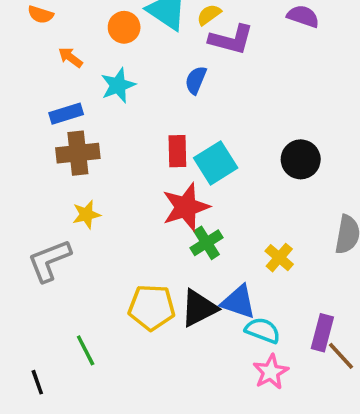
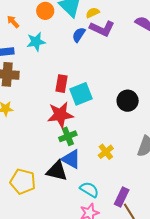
blue semicircle: (196, 80) -> (79, 35), moved
blue triangle: (238, 302) -> (71, 159), moved
yellow pentagon: (152, 307) -> (23, 181), moved
black triangle: (199, 308) -> (57, 171), turned 30

